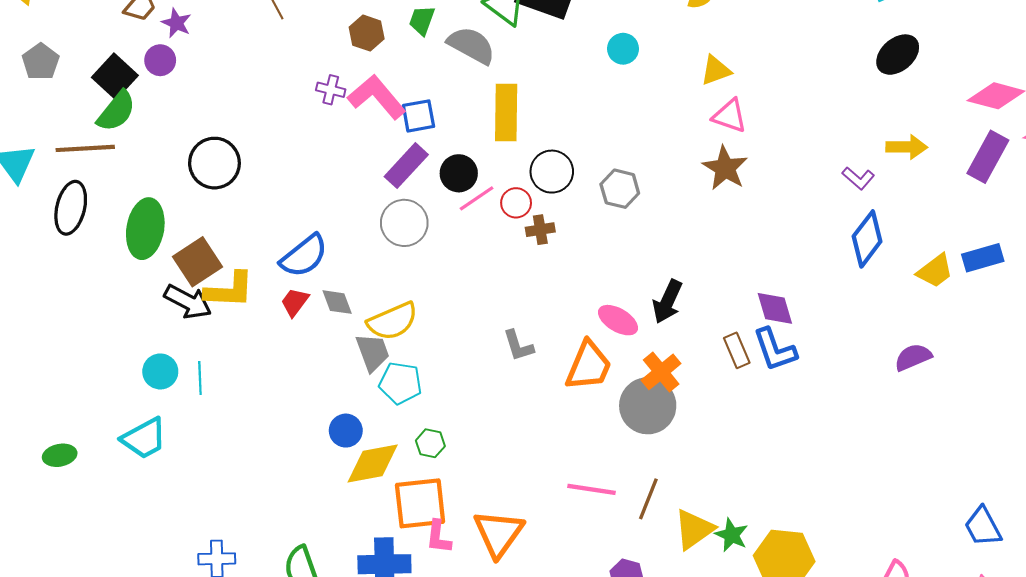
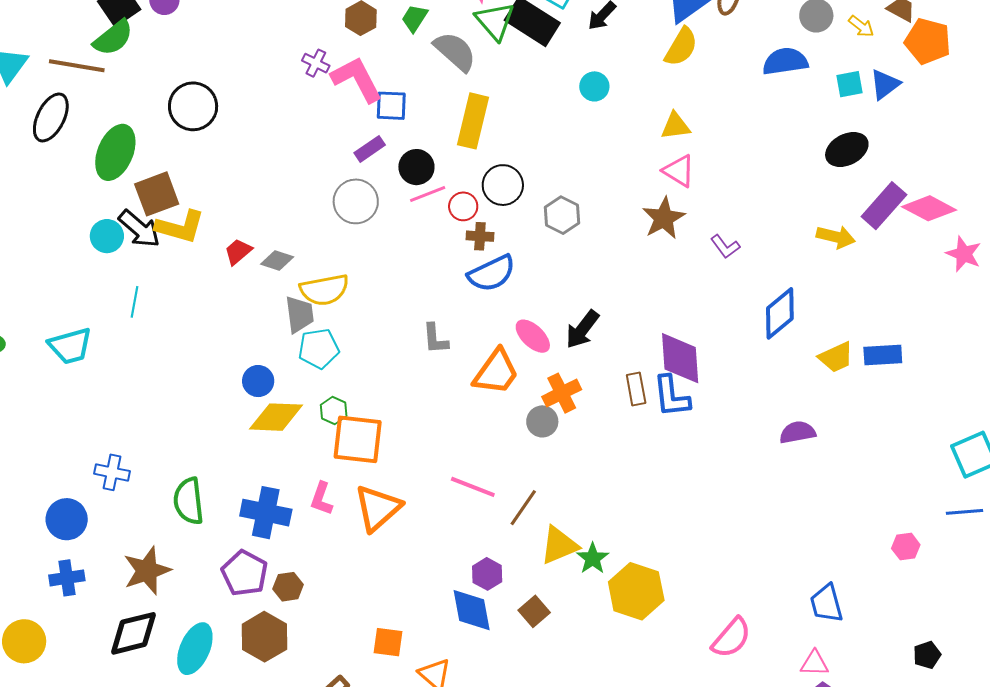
purple rectangle: (988, 157) -> (884, 206), moved
purple rectangle: (406, 166) -> (370, 149), size x0.7
purple L-shape: (858, 178) -> (725, 247), moved
blue semicircle: (304, 256) -> (492, 273), moved
gray diamond: (337, 302) -> (277, 260), turned -64
purple diamond: (775, 308) -> (680, 358), size x1.4
cyan circle: (160, 371) -> (107, 236), moved
cyan pentagon: (400, 383) -> (319, 349), turned -30
gray circle: (648, 406) -> (542, 421), size x0.6
orange square: (420, 503) -> (358, 439), moved

